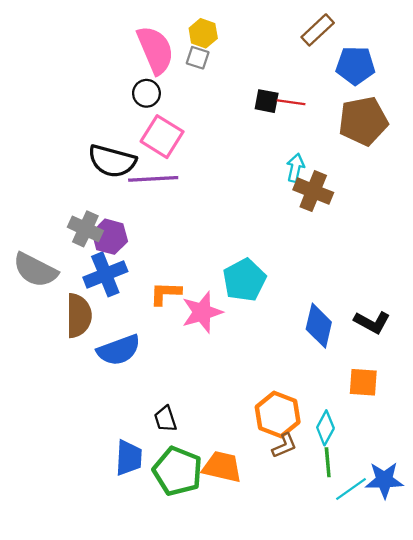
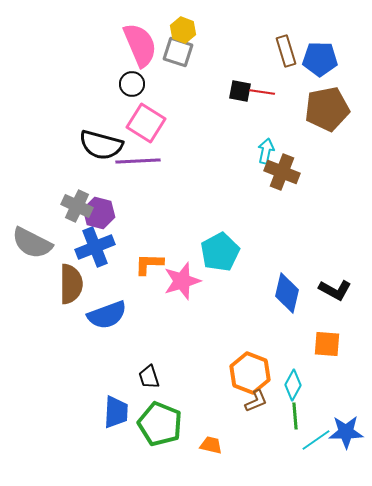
brown rectangle: (318, 30) -> (286, 51), moved, turned -64
gray square: (198, 58) -> (178, 52), size x1.4
orange trapezoid: (222, 467) -> (211, 445), moved, size x0.6

